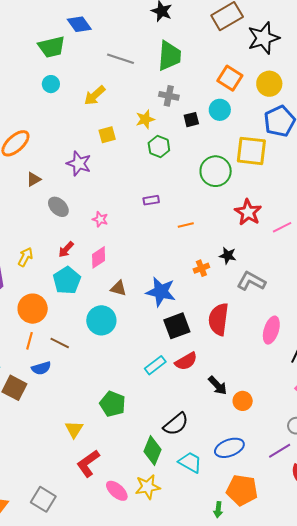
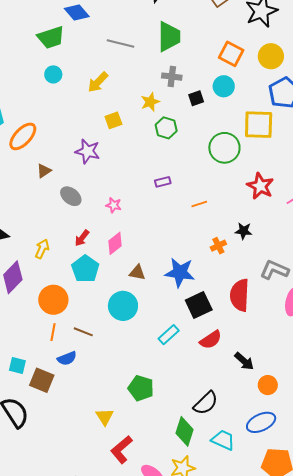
gray L-shape: (251, 281) -> (274, 270), moved
cyan rectangle: (155, 365) -> (169, 335), moved
orange circle: (243, 401) -> (268, 385), moved

